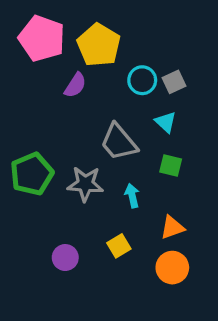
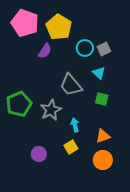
gray star: (85, 184) -> (51, 110), turned -30
cyan arrow: (132, 196) -> (75, 125), moved

